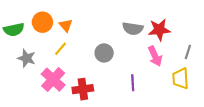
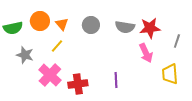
gray line: (188, 52) -> (177, 41), moved
gray circle: (104, 53) -> (91, 25), moved
purple line: (133, 83) -> (116, 80), moved

